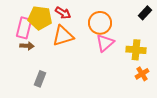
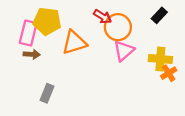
red arrow: (63, 13) -> (103, 17), moved
black rectangle: (145, 13) -> (159, 15), moved
orange cross: (142, 74) -> (169, 73), moved

